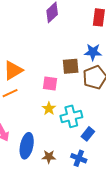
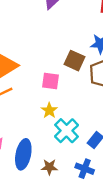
brown square: (71, 66) -> (74, 61), turned 30
cyan cross: (71, 116) -> (66, 131), moved, turned -30

